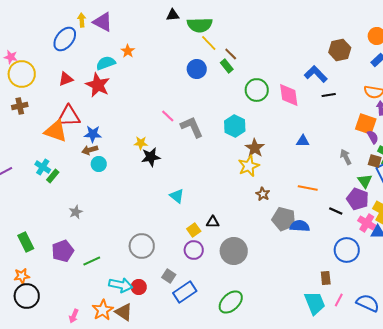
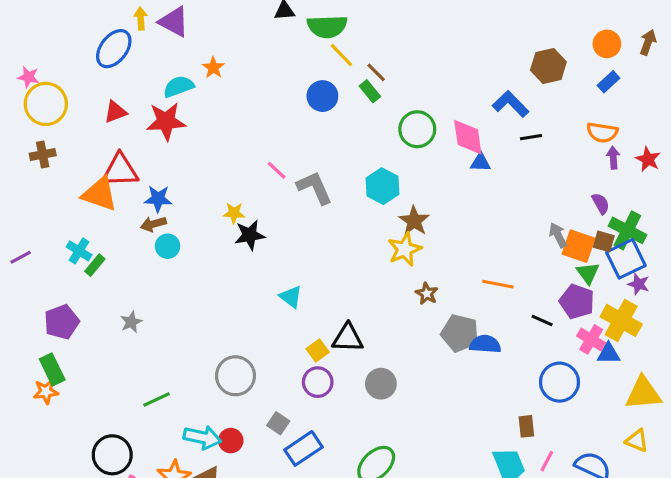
red star: (98, 85) -> (166, 121), turned -30
orange square: (366, 124) -> (578, 246), moved
blue triangle: (303, 141) -> (480, 162), moved
black triangle: (213, 222) -> (348, 338), size x1.5
purple pentagon: (63, 251) -> (62, 322), moved
gray circle: (234, 251) -> (381, 384), size x0.7
orange star: (22, 276) -> (46, 392), moved
black circle: (27, 296) -> (112, 455), moved

